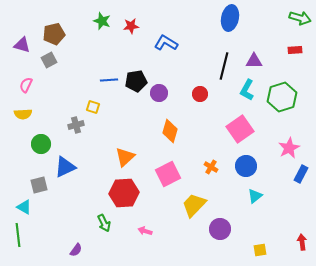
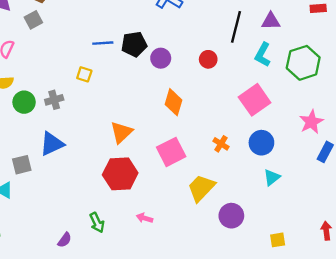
gray cross: (76, 125) -> (54, 100), moved
green circle: (41, 144) -> (24, 102), moved
green arrow: (104, 223) -> (97, 223), moved

